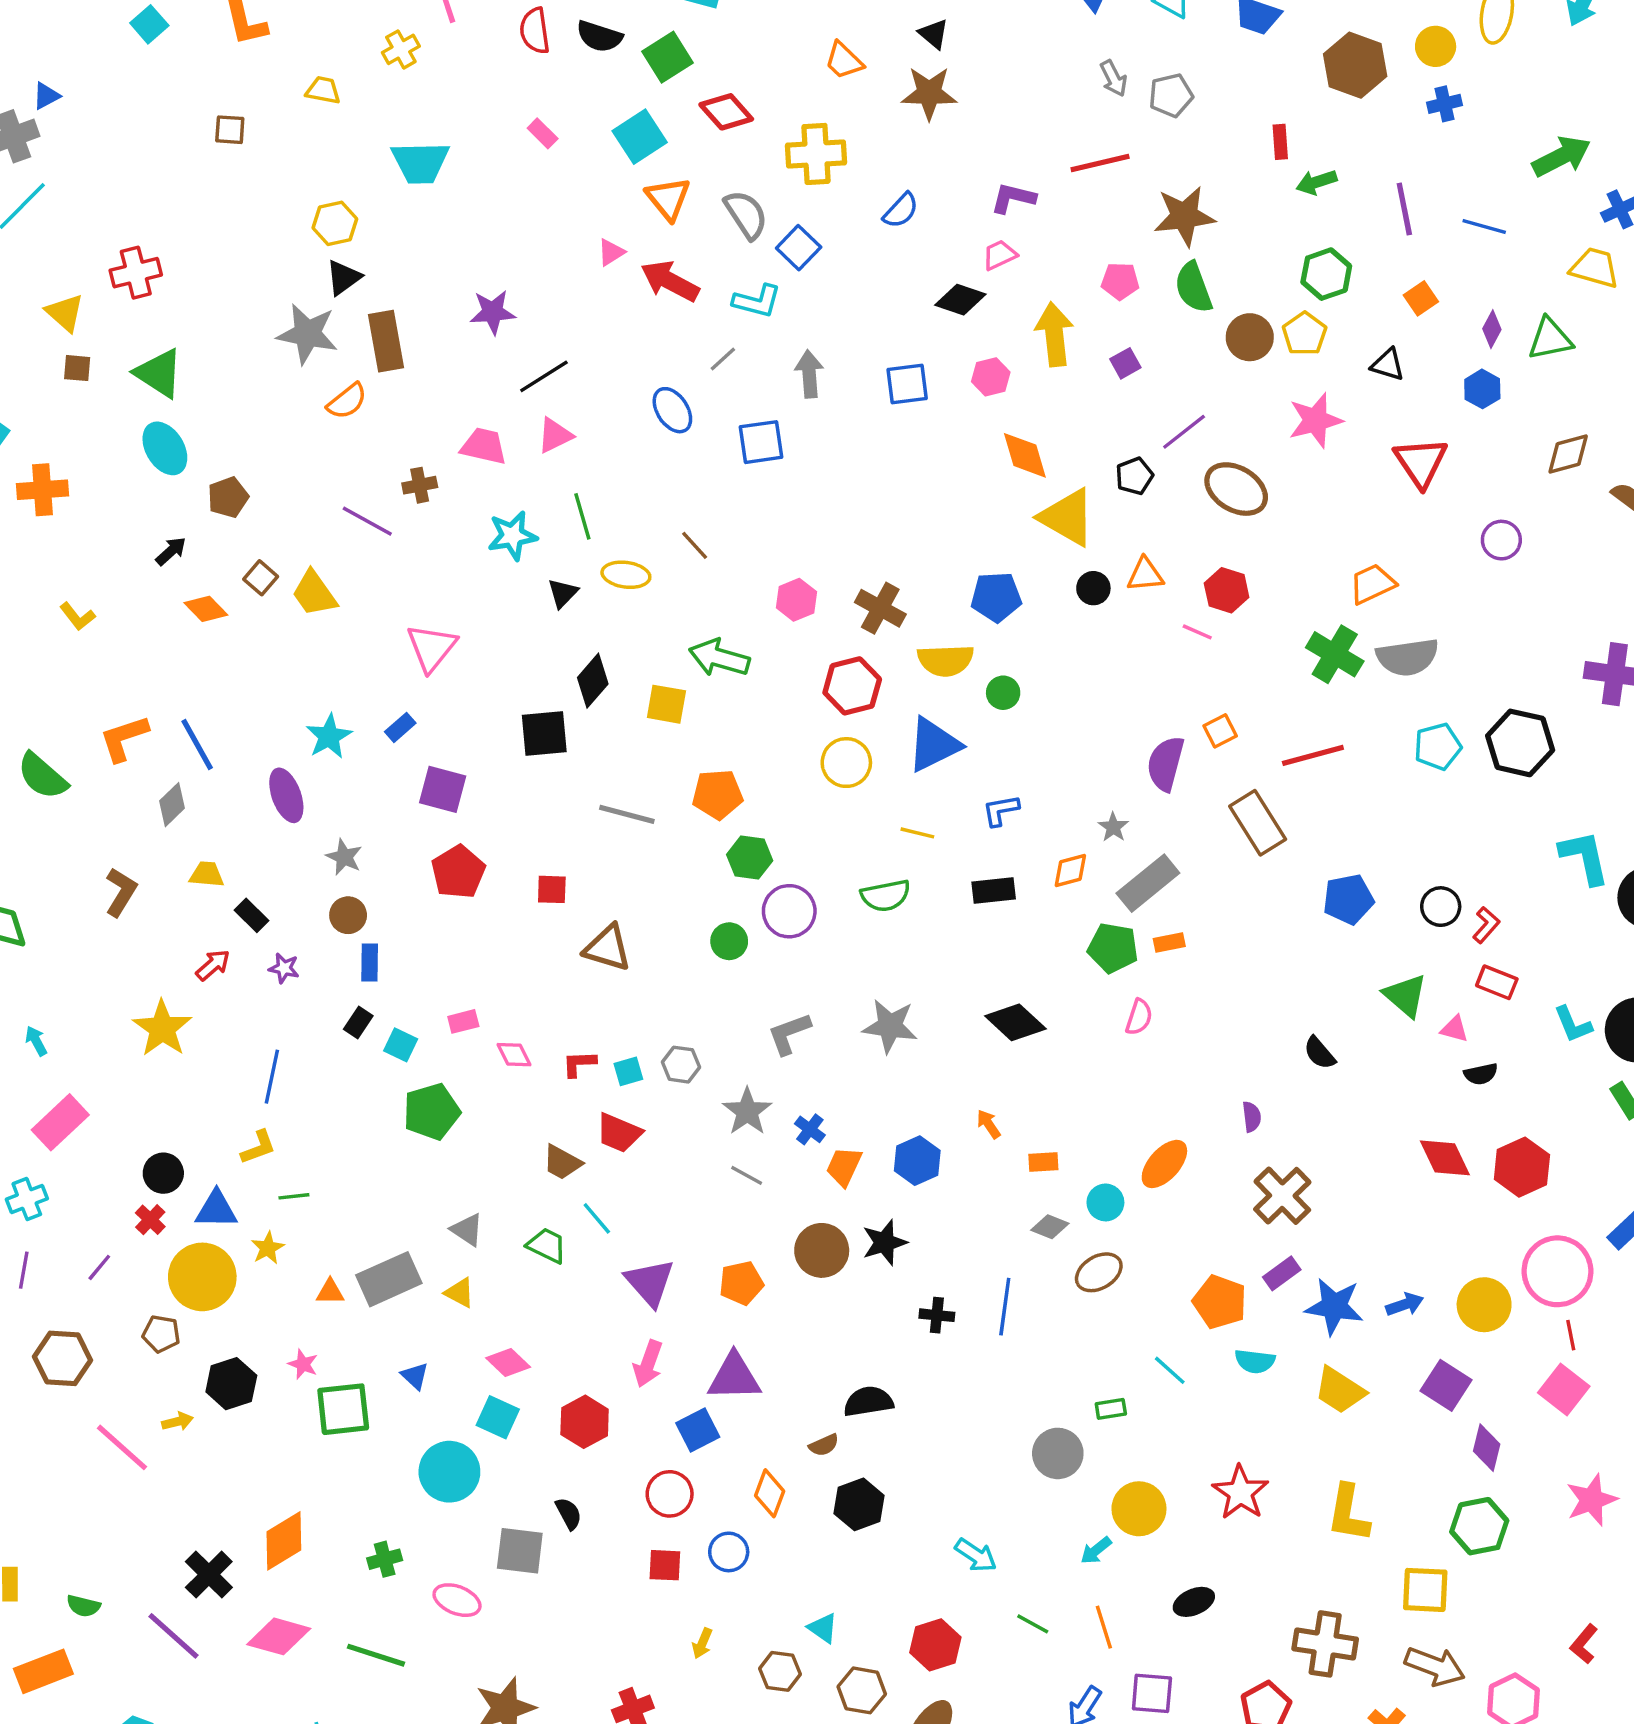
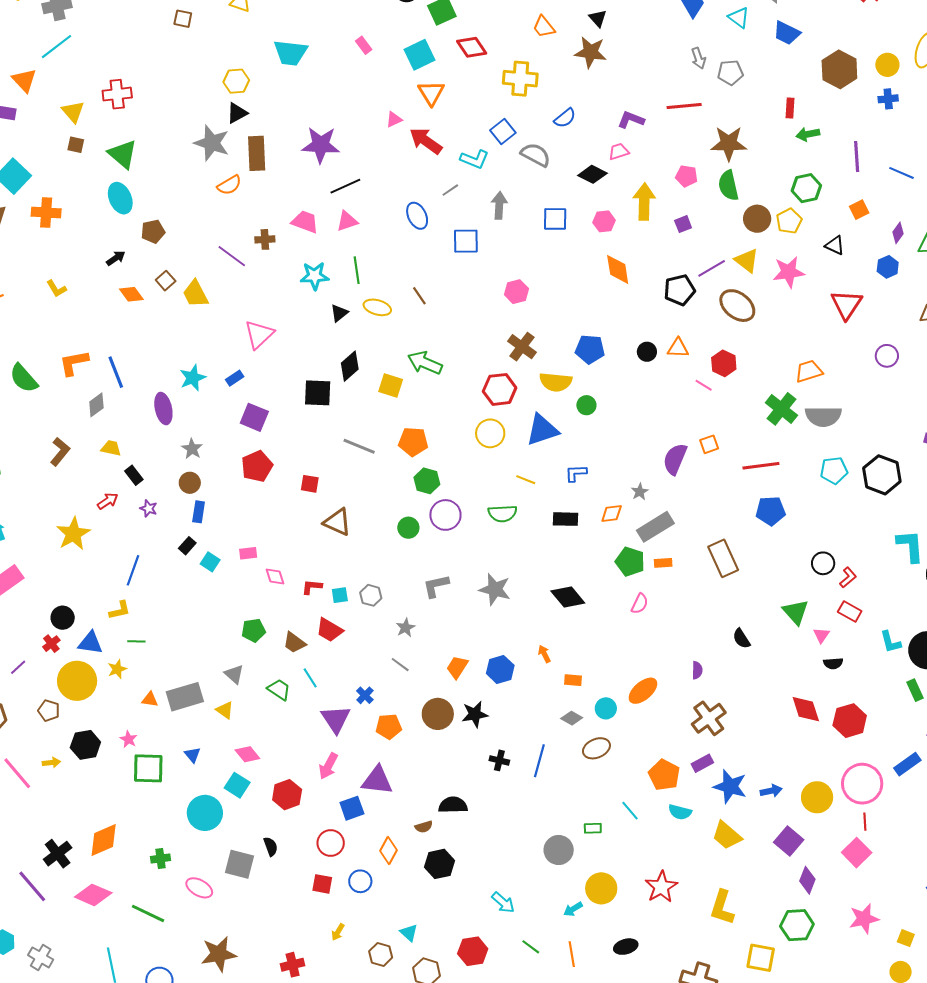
gray semicircle: (746, 215) -> (536, 155), moved, turned -36
purple star: (493, 312) -> (321, 145), size x1.4
black pentagon: (1134, 476) -> (679, 290), size x1.4
yellow triangle: (1067, 517) -> (747, 261), moved, size x0.7
pink hexagon: (796, 600) -> (516, 292), moved
brown rectangle: (1258, 823) -> (723, 558), moved
blue pentagon: (1348, 899) -> (771, 511), moved
pink triangle: (1454, 1029) -> (821, 635), turned 42
gray star: (747, 1111) -> (406, 628), size x0.7
green pentagon: (432, 1112) -> (253, 630), moved, size x0.7
blue cross: (810, 1129) -> (365, 695), moved

